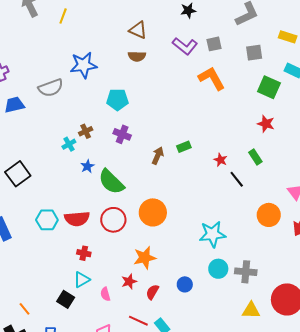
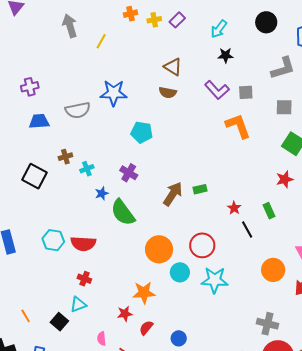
red star: (266, 124) -> (285, 179), turned 30
brown cross: (86, 131) -> (65, 157), moved
purple cross: (122, 134) -> (129, 173), moved
brown arrow: (158, 156) -> (173, 194), size x1.4
black square: (18, 174) -> (34, 176), moved, turned -35
red circle: (113, 220) -> (202, 245), moved
cyan circle: (218, 269) -> (180, 272), moved
gray cross: (246, 272) -> (268, 324), moved
blue circle: (185, 284) -> (179, 338), moved
pink semicircle: (105, 294) -> (102, 339), moved
orange line: (24, 309) -> (26, 316), moved

